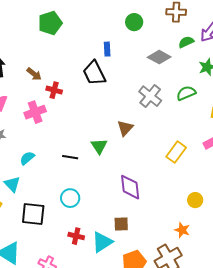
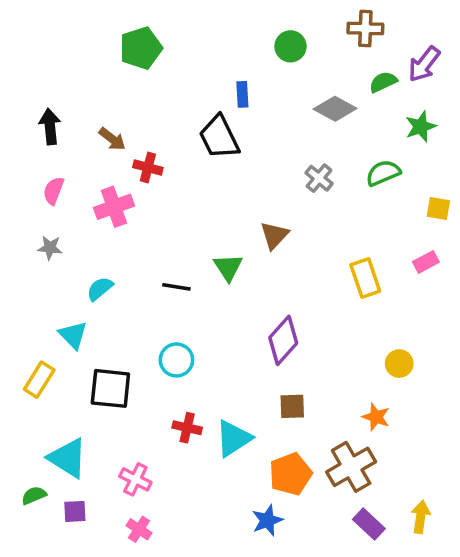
gray cross: (150, 96) -> (319, 178), size x0.7
yellow rectangle: (176, 152) -> (365, 278), turned -55
purple diamond: (130, 187) -> (283, 340), turned 48
brown square: (121, 224) -> (292, 406), moved

